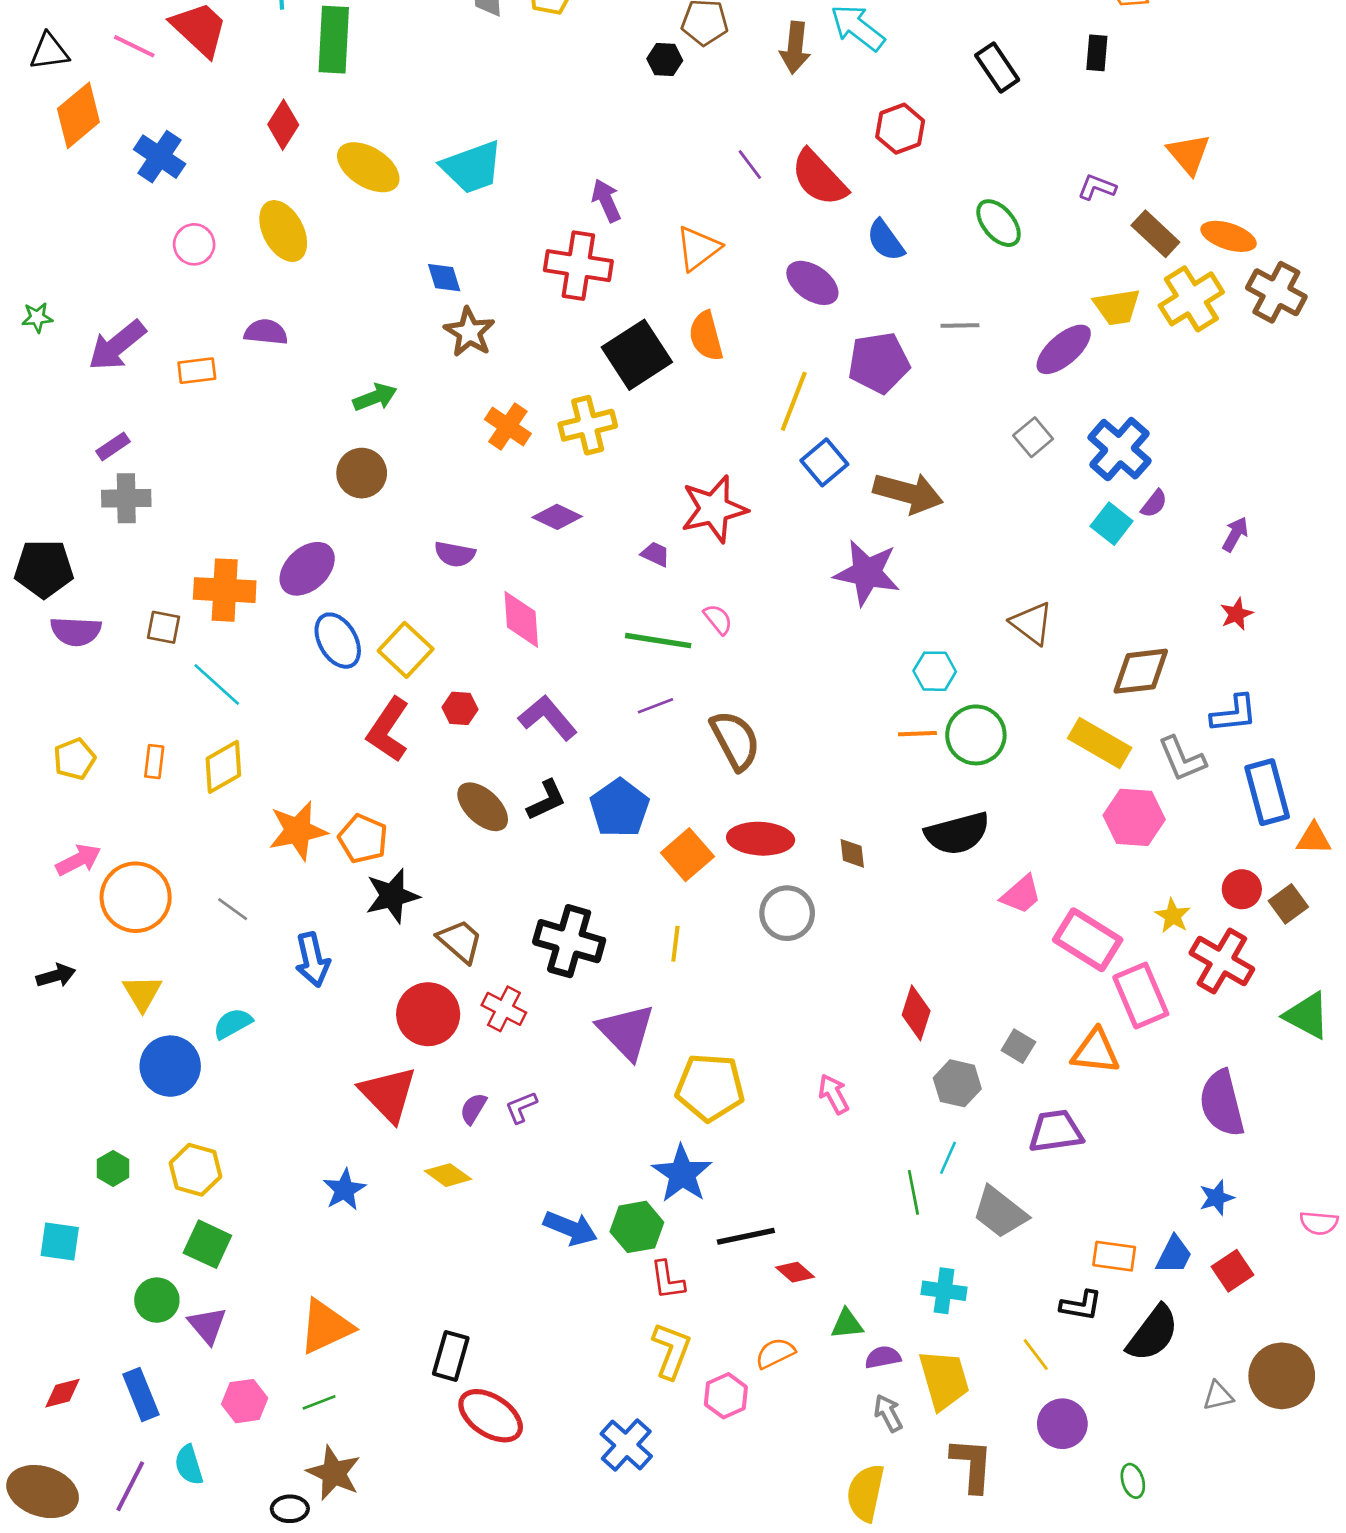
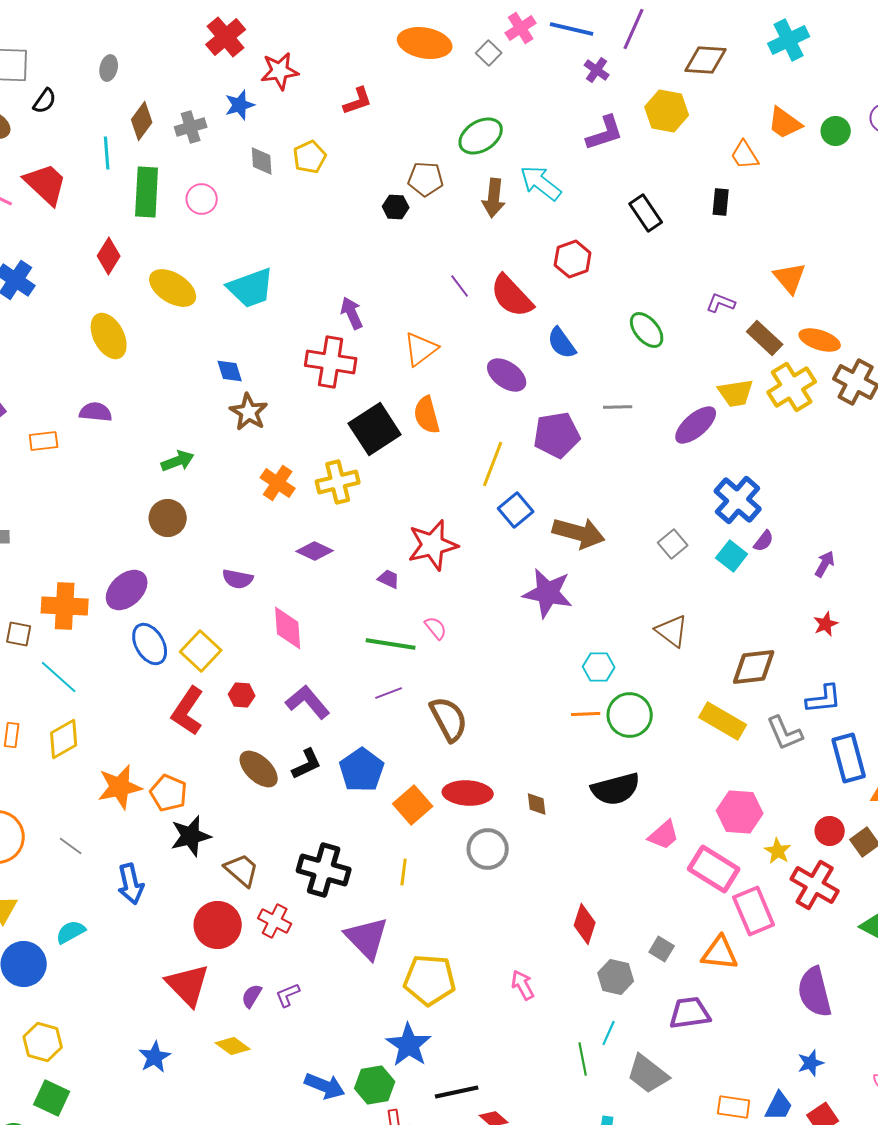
pink circle: (194, 244) -> (202, 199), moved
gray square: (1033, 437) -> (673, 544), moved
pink hexagon: (1134, 817) -> (740, 812), moved

